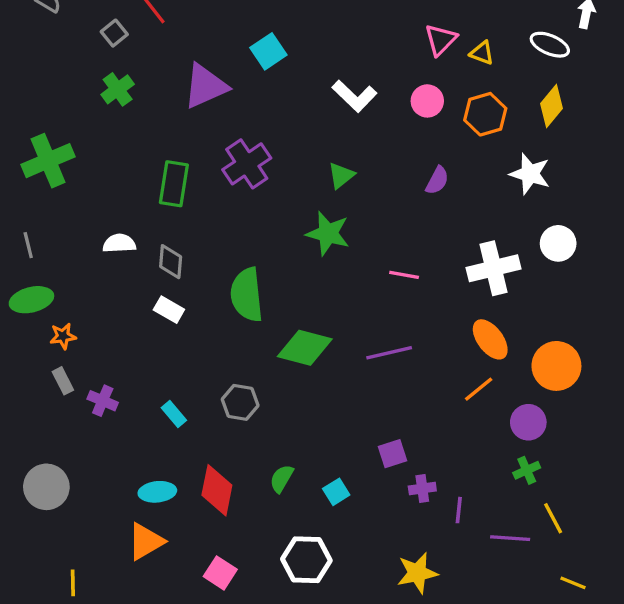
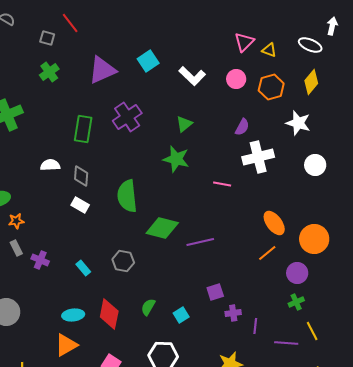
gray square: (114, 33) -> (47, 38), turned -35
cyan square: (268, 51) -> (148, 61), moved
white cross: (494, 268) -> (258, 157), moved
purple line: (389, 353) -> (200, 242), moved

